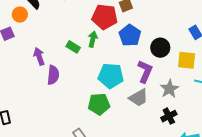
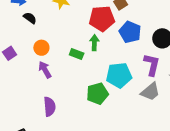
orange circle: (20, 15) -> (41, 48), moved
purple semicircle: (53, 75) -> (50, 107), moved
green pentagon: (99, 104) -> (97, 94), moved

